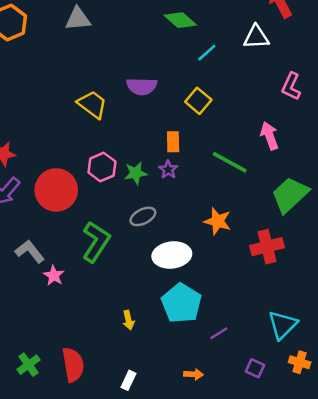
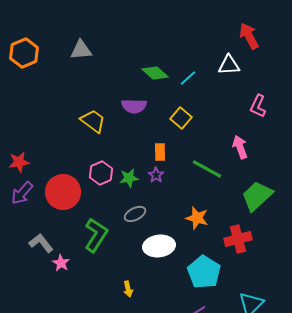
green diamond: (180, 20) -> (155, 73), moved
cyan pentagon: (181, 303) -> (204, 272), moved
yellow arrow: (128, 320) -> (128, 289), moved

